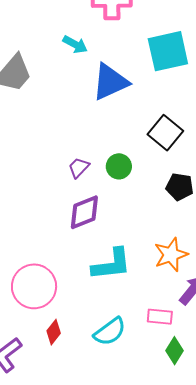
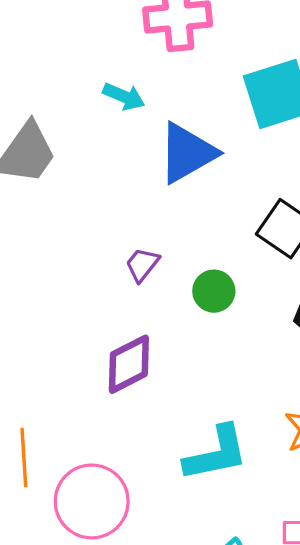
purple trapezoid: (79, 168) -> (142, 265), moved
purple diamond: (84, 212) -> (129, 364), moved

